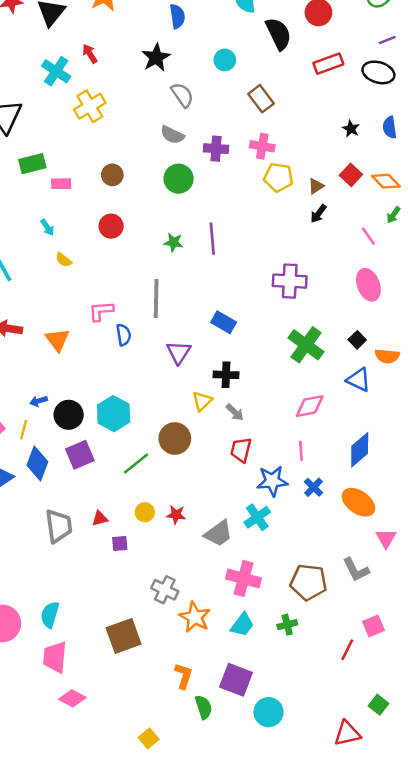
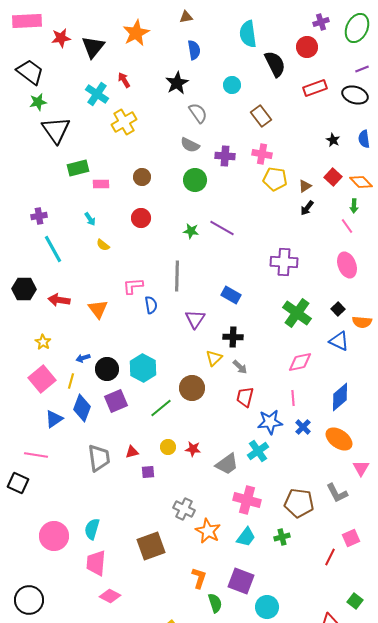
green arrow: (393, 215) -> (354, 206), moved, turned -32
purple line: (212, 239) -> (222, 228), turned -55

